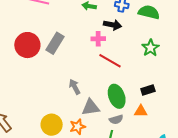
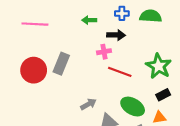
green star: (150, 48) -> (159, 66), moved, size x1.4
gray arrow: (75, 87) -> (88, 104), turned 98
green ellipse: (117, 96) -> (133, 107), turned -30

